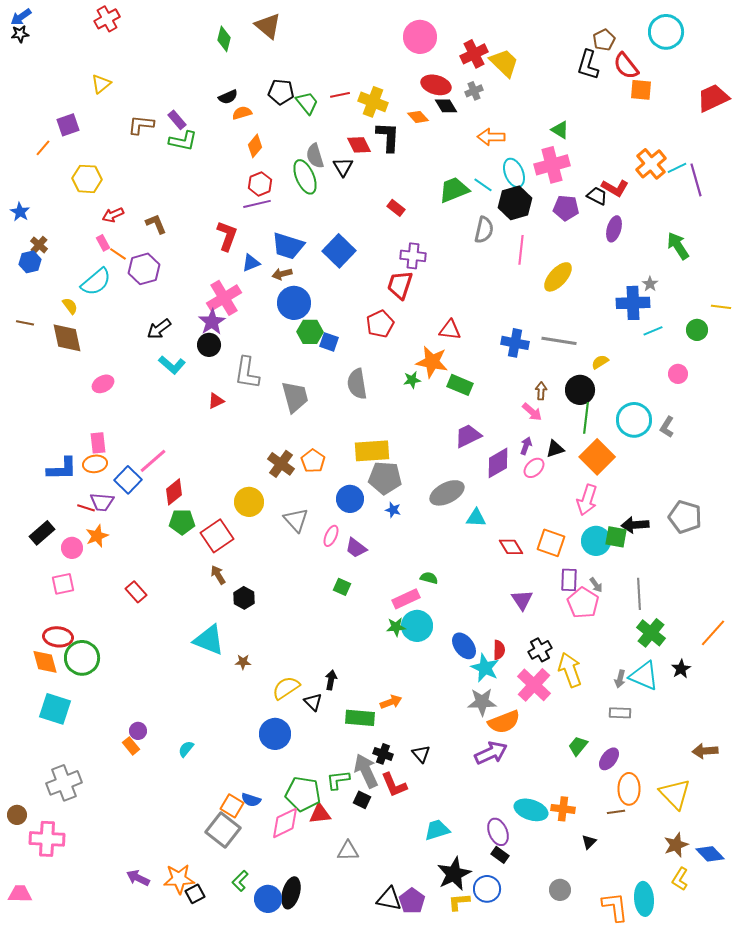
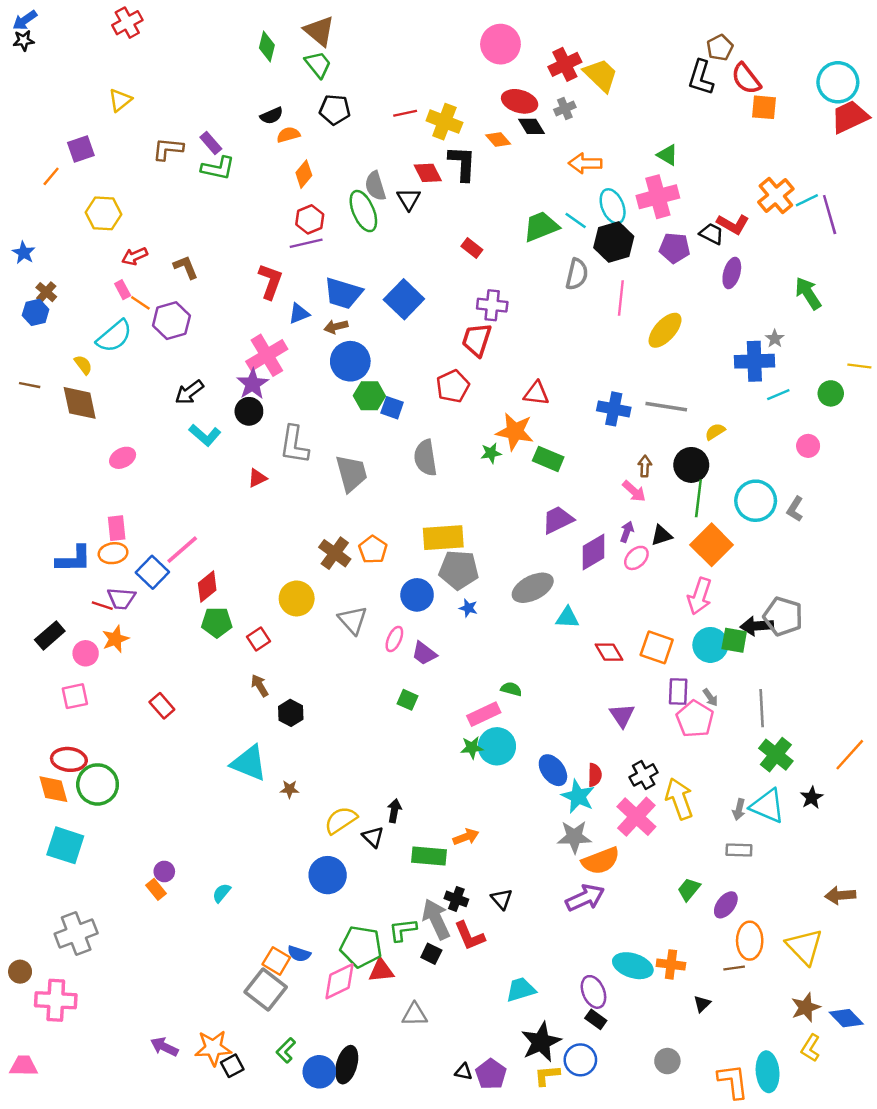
cyan circle: (666, 32) -> (838, 82), moved
green trapezoid: (307, 103) -> (318, 64), moved
gray pentagon: (685, 517) -> (783, 616), moved
red square: (217, 536) -> (258, 639), size x0.6
black triangle: (389, 899) -> (464, 1072), size x0.6

